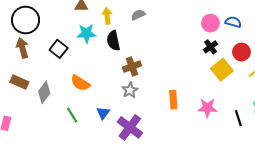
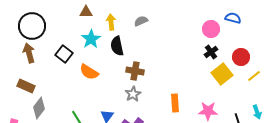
blue semicircle: (233, 22) -> (233, 18), moved
cyan star: (86, 33) -> (91, 39), turned -30
brown cross: (132, 66) -> (135, 71), turned 30
orange semicircle: (80, 83) -> (89, 72), moved
gray diamond: (44, 92) -> (39, 108), moved

